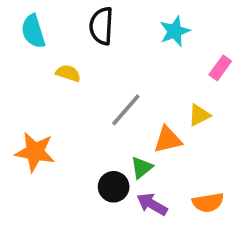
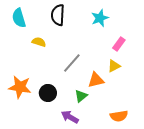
pink rectangle: (220, 68) -> (119, 44), moved
black circle: (114, 187) -> (48, 93), moved
purple arrow: (152, 204) -> (70, 117), moved

